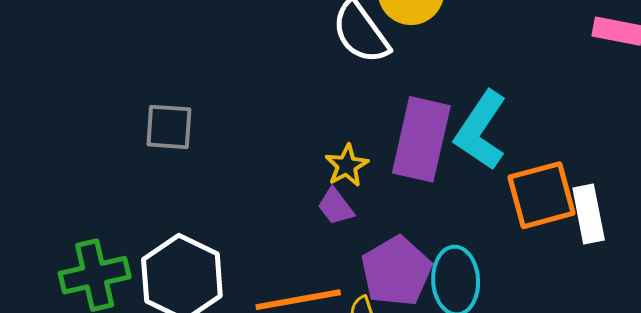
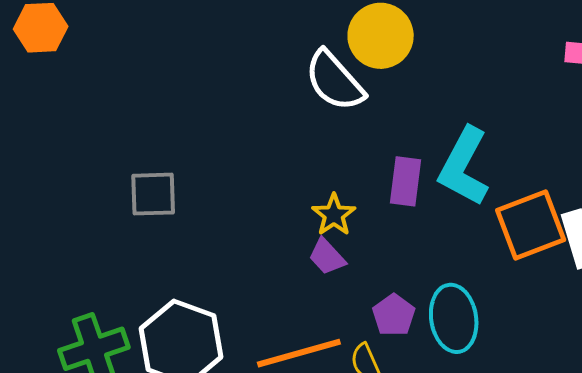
purple rectangle: (421, 139) -> (406, 181), size x0.6
purple pentagon: (396, 271) -> (394, 315), size x0.6

